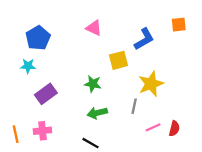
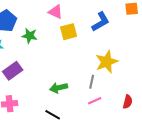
yellow square: (118, 60) -> (69, 32), moved
green star: (93, 84) -> (30, 36), moved
pink line: (153, 127) -> (95, 101), moved

